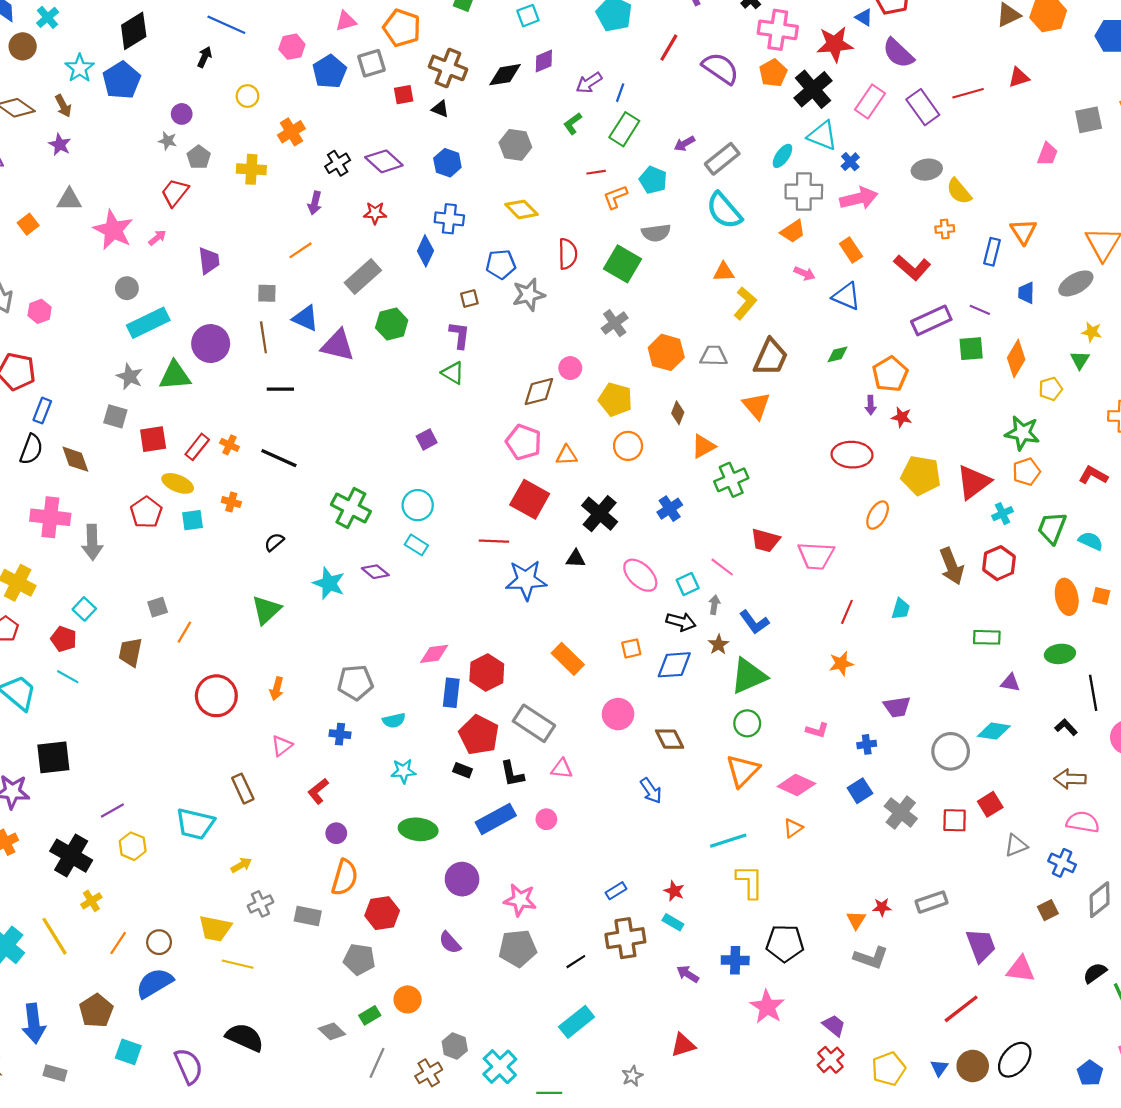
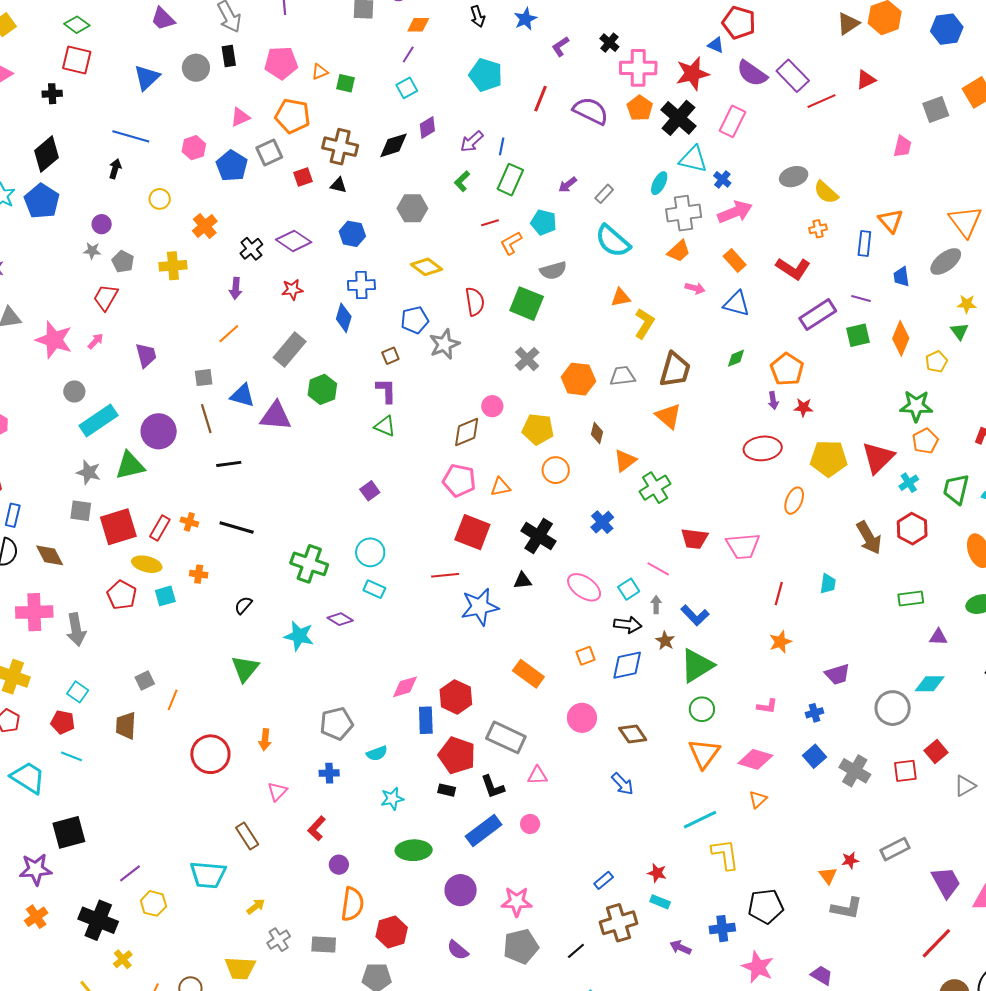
purple rectangle: (923, 107) -> (793, 76), moved
gray rectangle: (722, 159) -> (604, 194), size x0.6
red square: (153, 439) -> (118, 527), size x1.4

